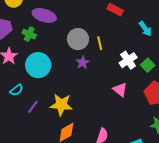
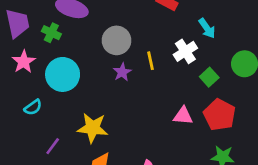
yellow line: (100, 43) -> (151, 61), moved
white cross: (128, 60) -> (185, 51), moved
pink triangle: (120, 90) -> (183, 116), moved, turned -35
purple line: (33, 107) -> (53, 146), moved

